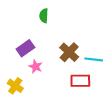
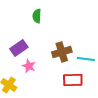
brown cross: (69, 52) -> (62, 52), turned 30

